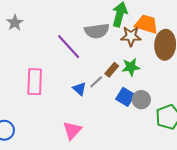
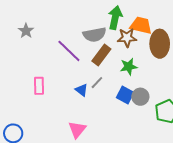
gray star: (15, 23) -> (26, 31), moved
brown rectangle: (112, 70) -> (101, 55), moved, size x1.5
pink rectangle: (35, 82) -> (39, 86), size x0.7

